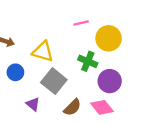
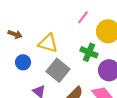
pink line: (81, 23) -> (83, 17), turned -40

